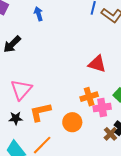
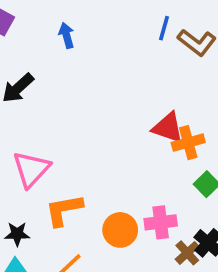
orange cross: (89, 97) -> (188, 143), moved
pink cross: (102, 108) -> (161, 222), moved
black star: (16, 118) -> (17, 234), moved

